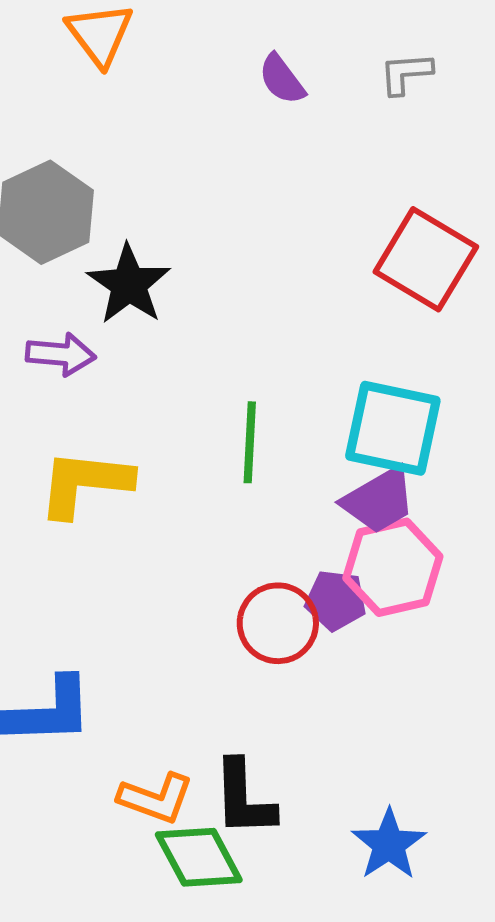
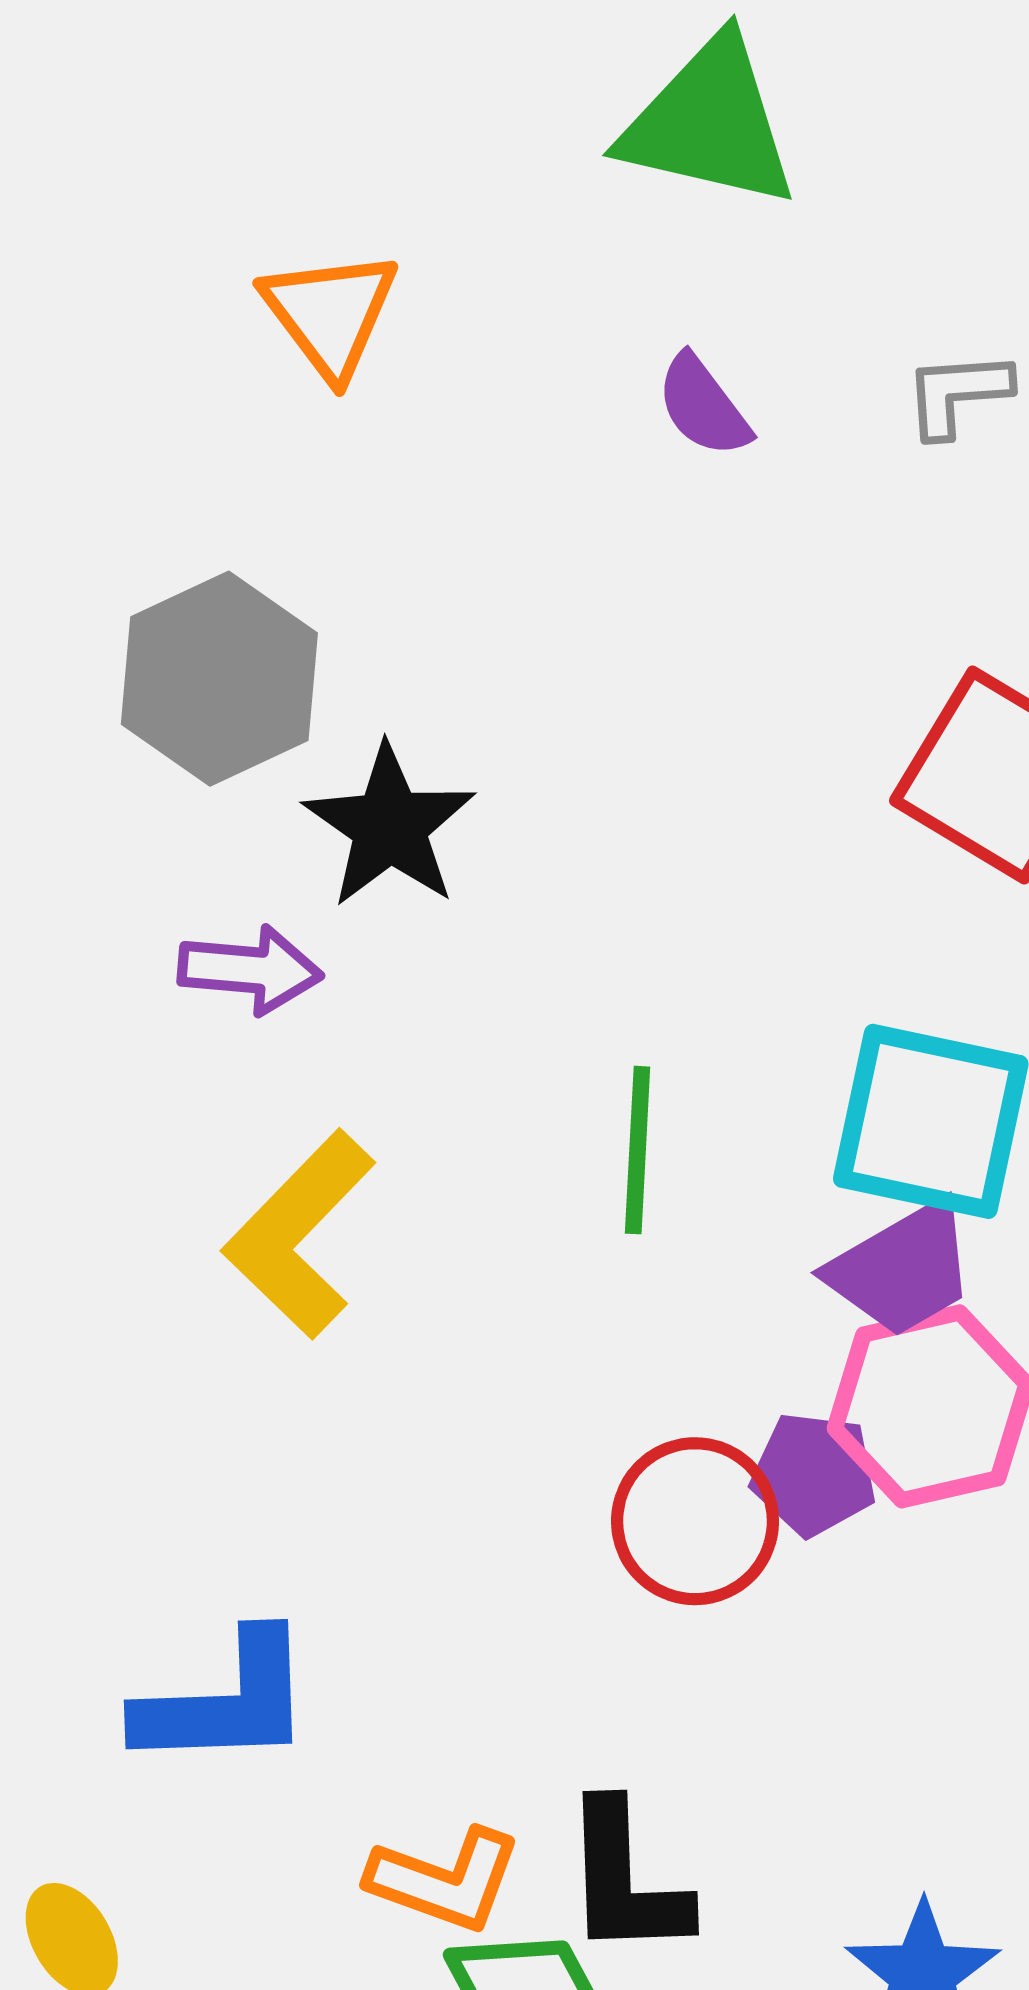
yellow L-shape: (85, 483) -> (299, 1234), turned -52

